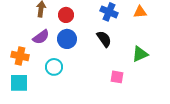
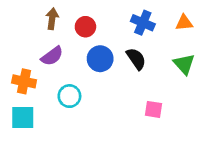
blue circle: (67, 39) -> (100, 59), moved
green triangle: (140, 54) -> (184, 64), moved, turned -48

